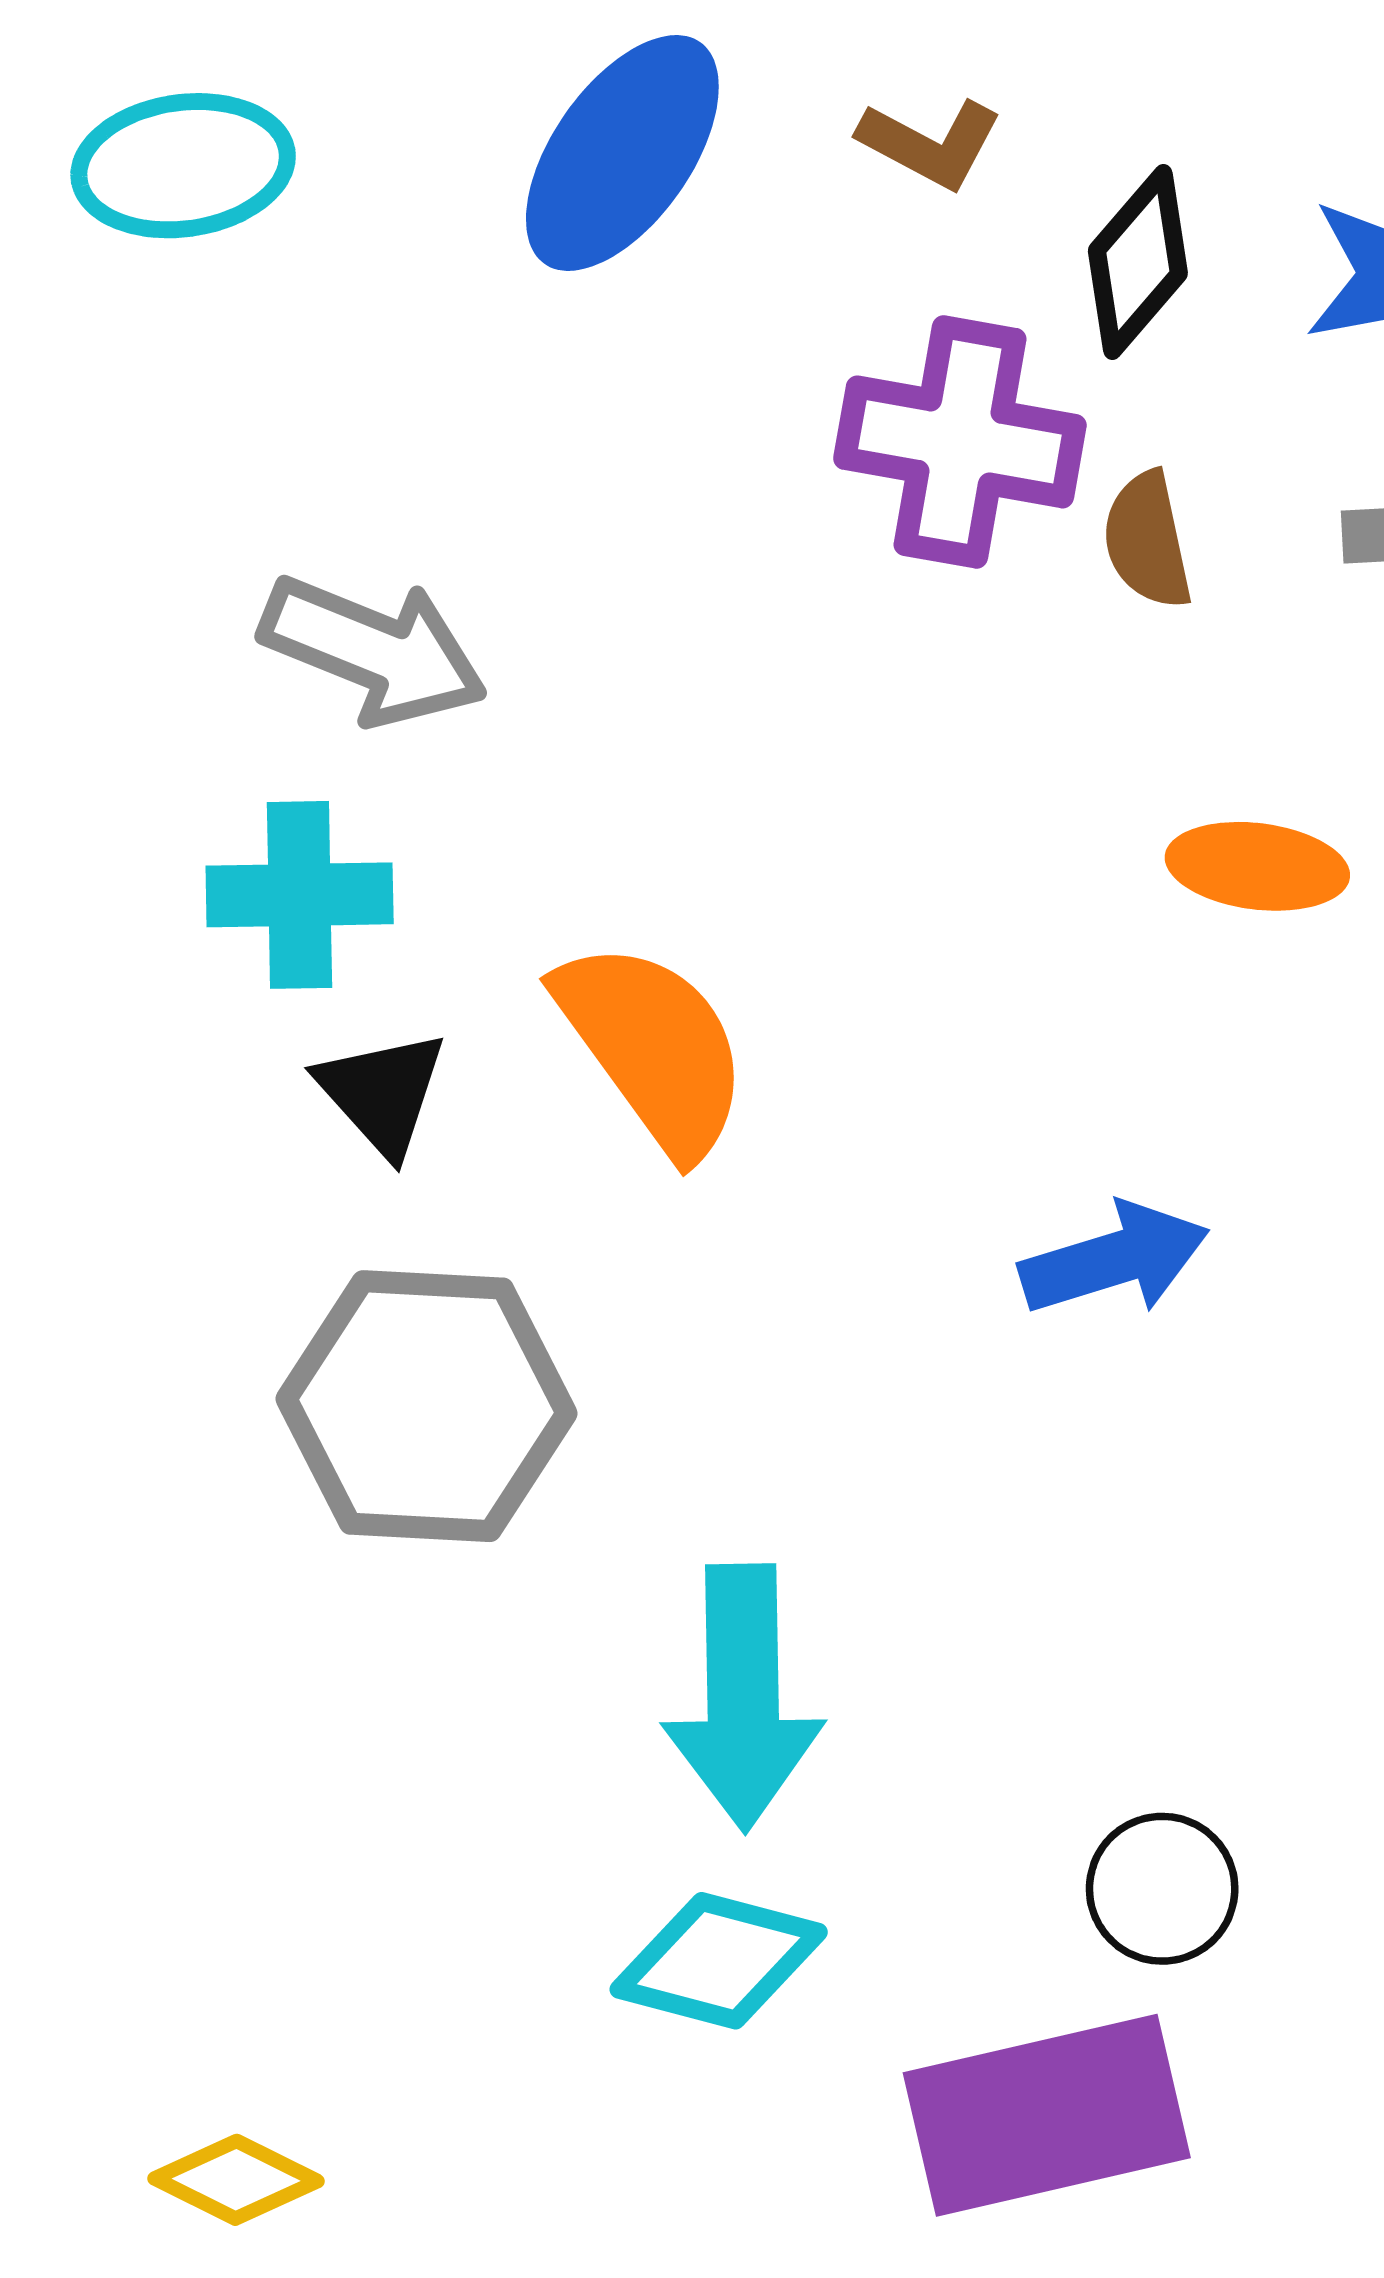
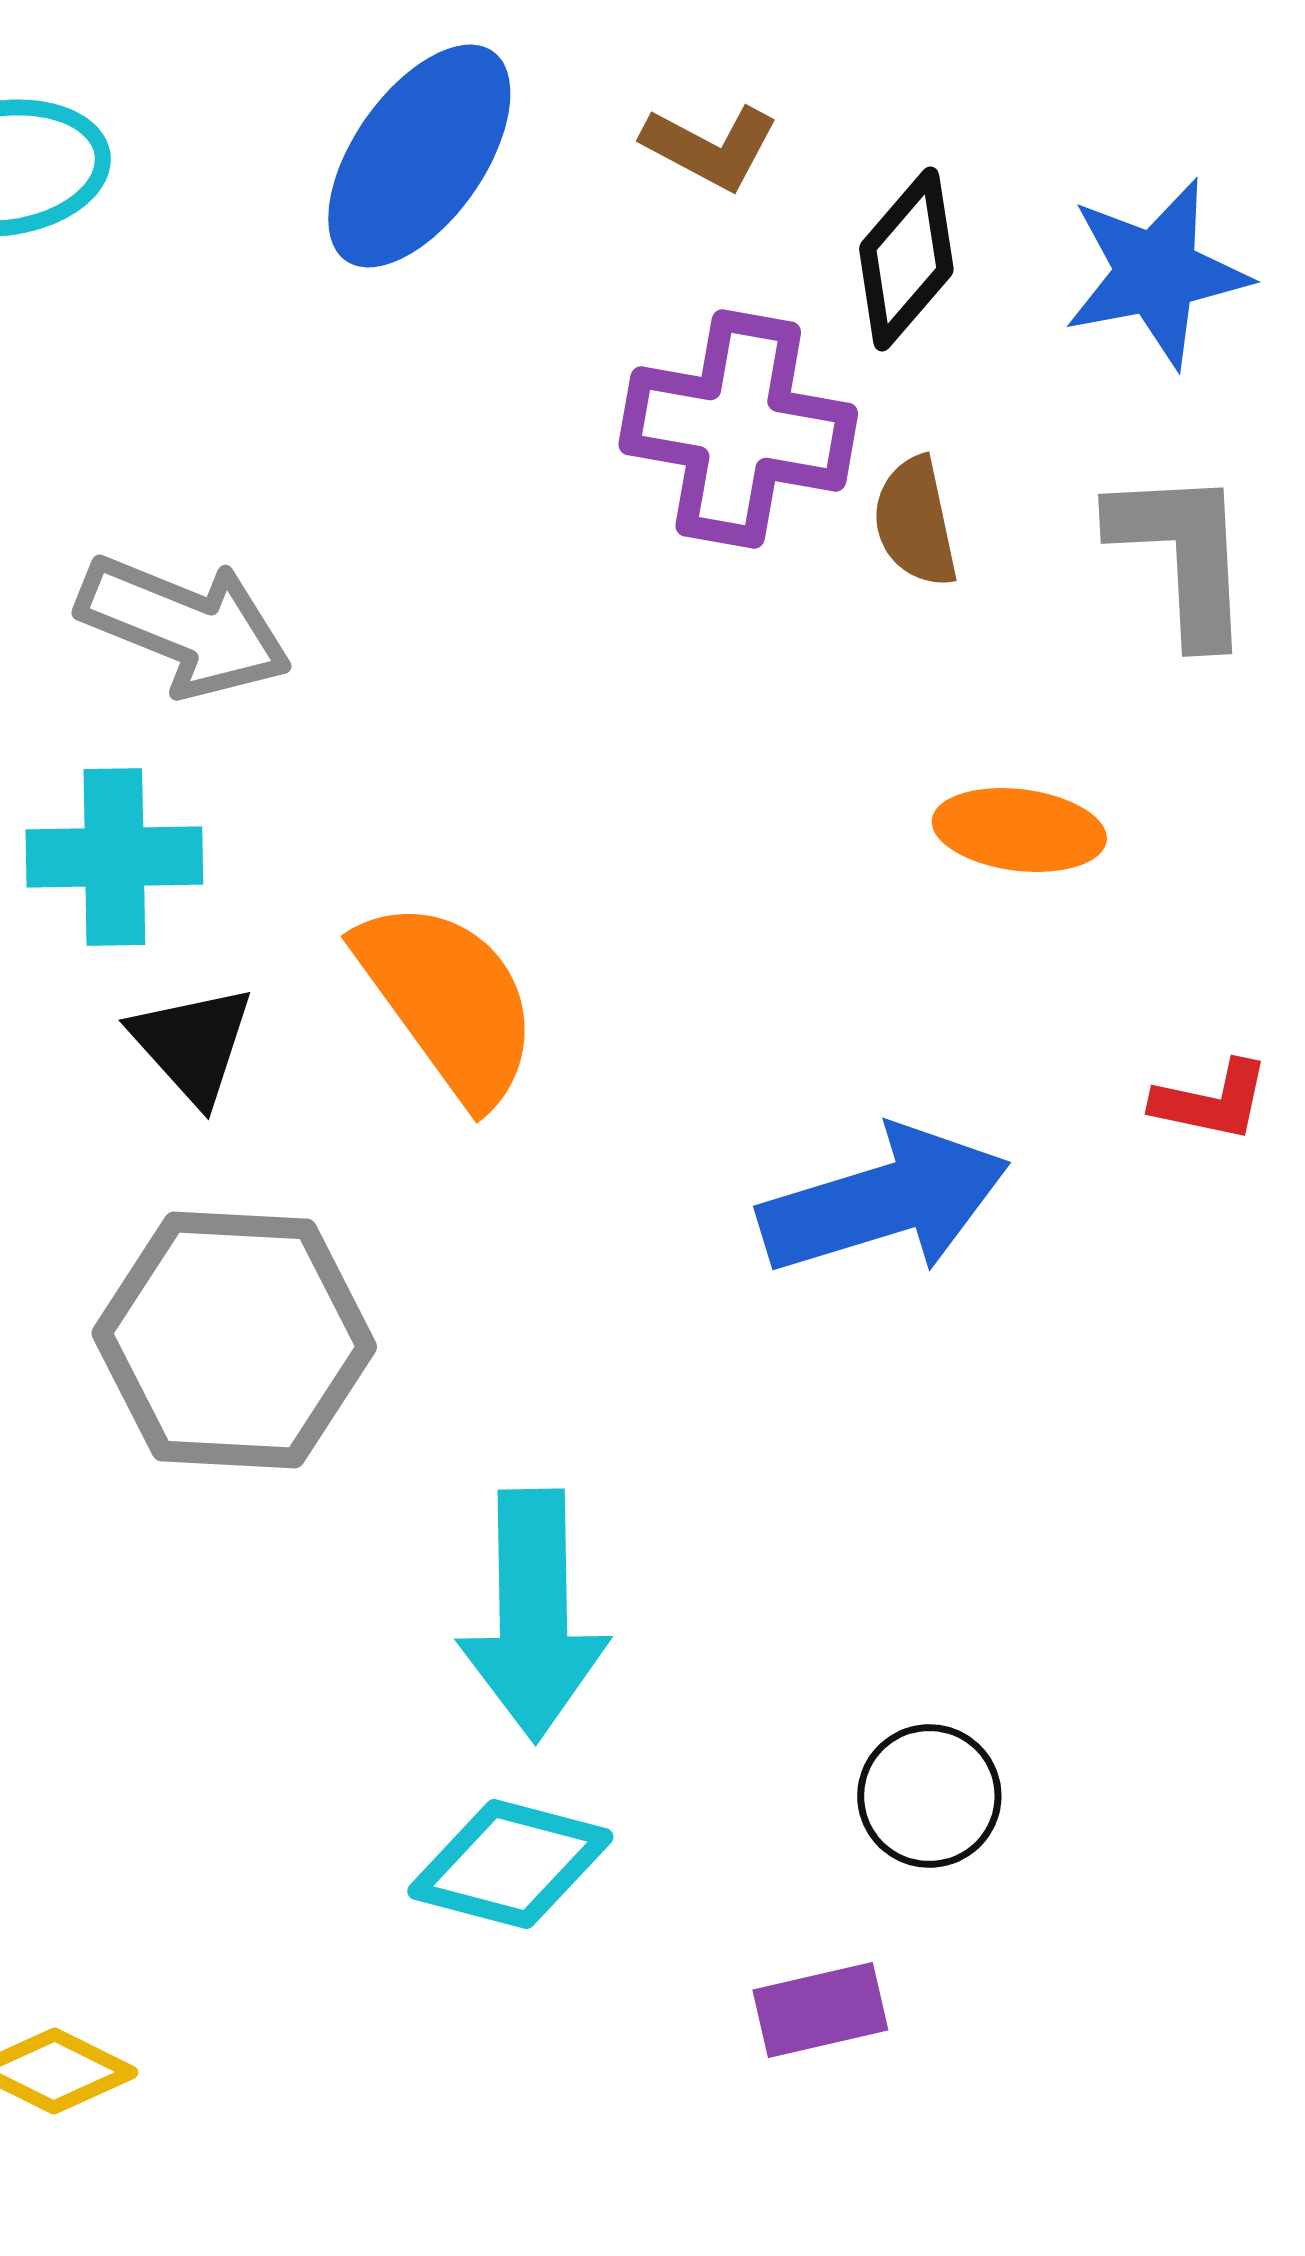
blue arrow: (1114, 1259) -> (884, 1201), size x1.4
purple rectangle: (1047, 2115) -> (820, 2010), size x0.5

